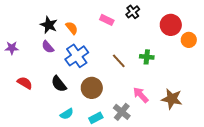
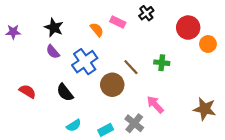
orange semicircle: (72, 28) -> (97, 30), moved
purple star: (12, 48) -> (13, 32), moved
brown circle: (92, 88) -> (112, 85), moved
brown star: (172, 99) -> (205, 109), moved

